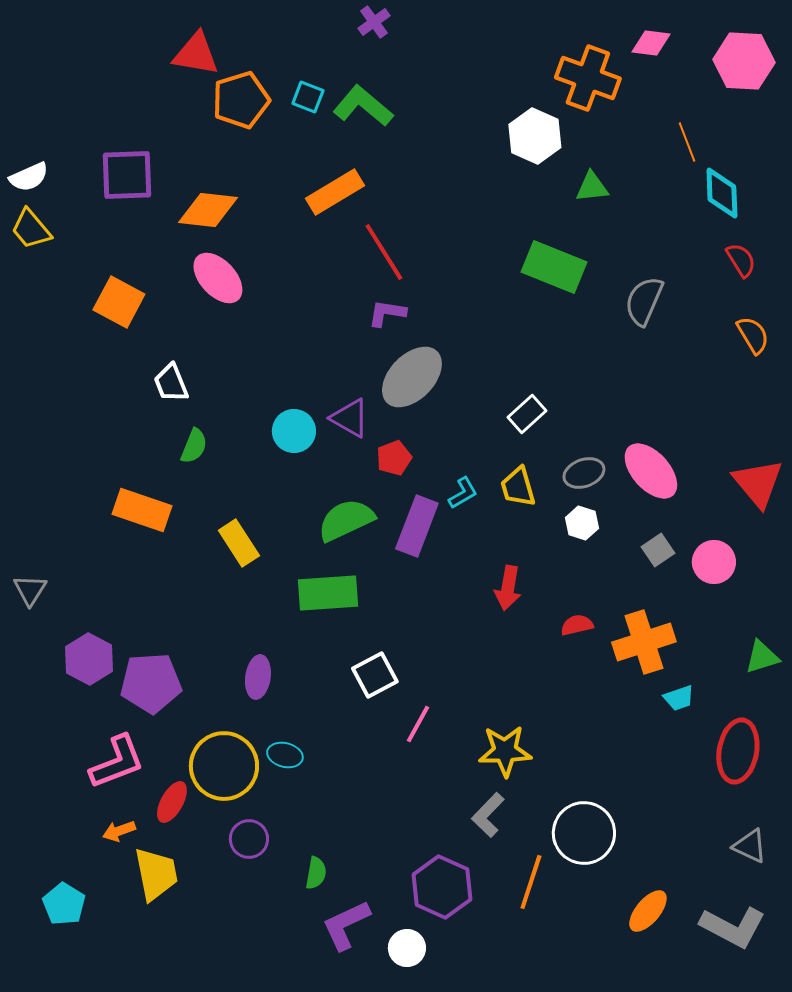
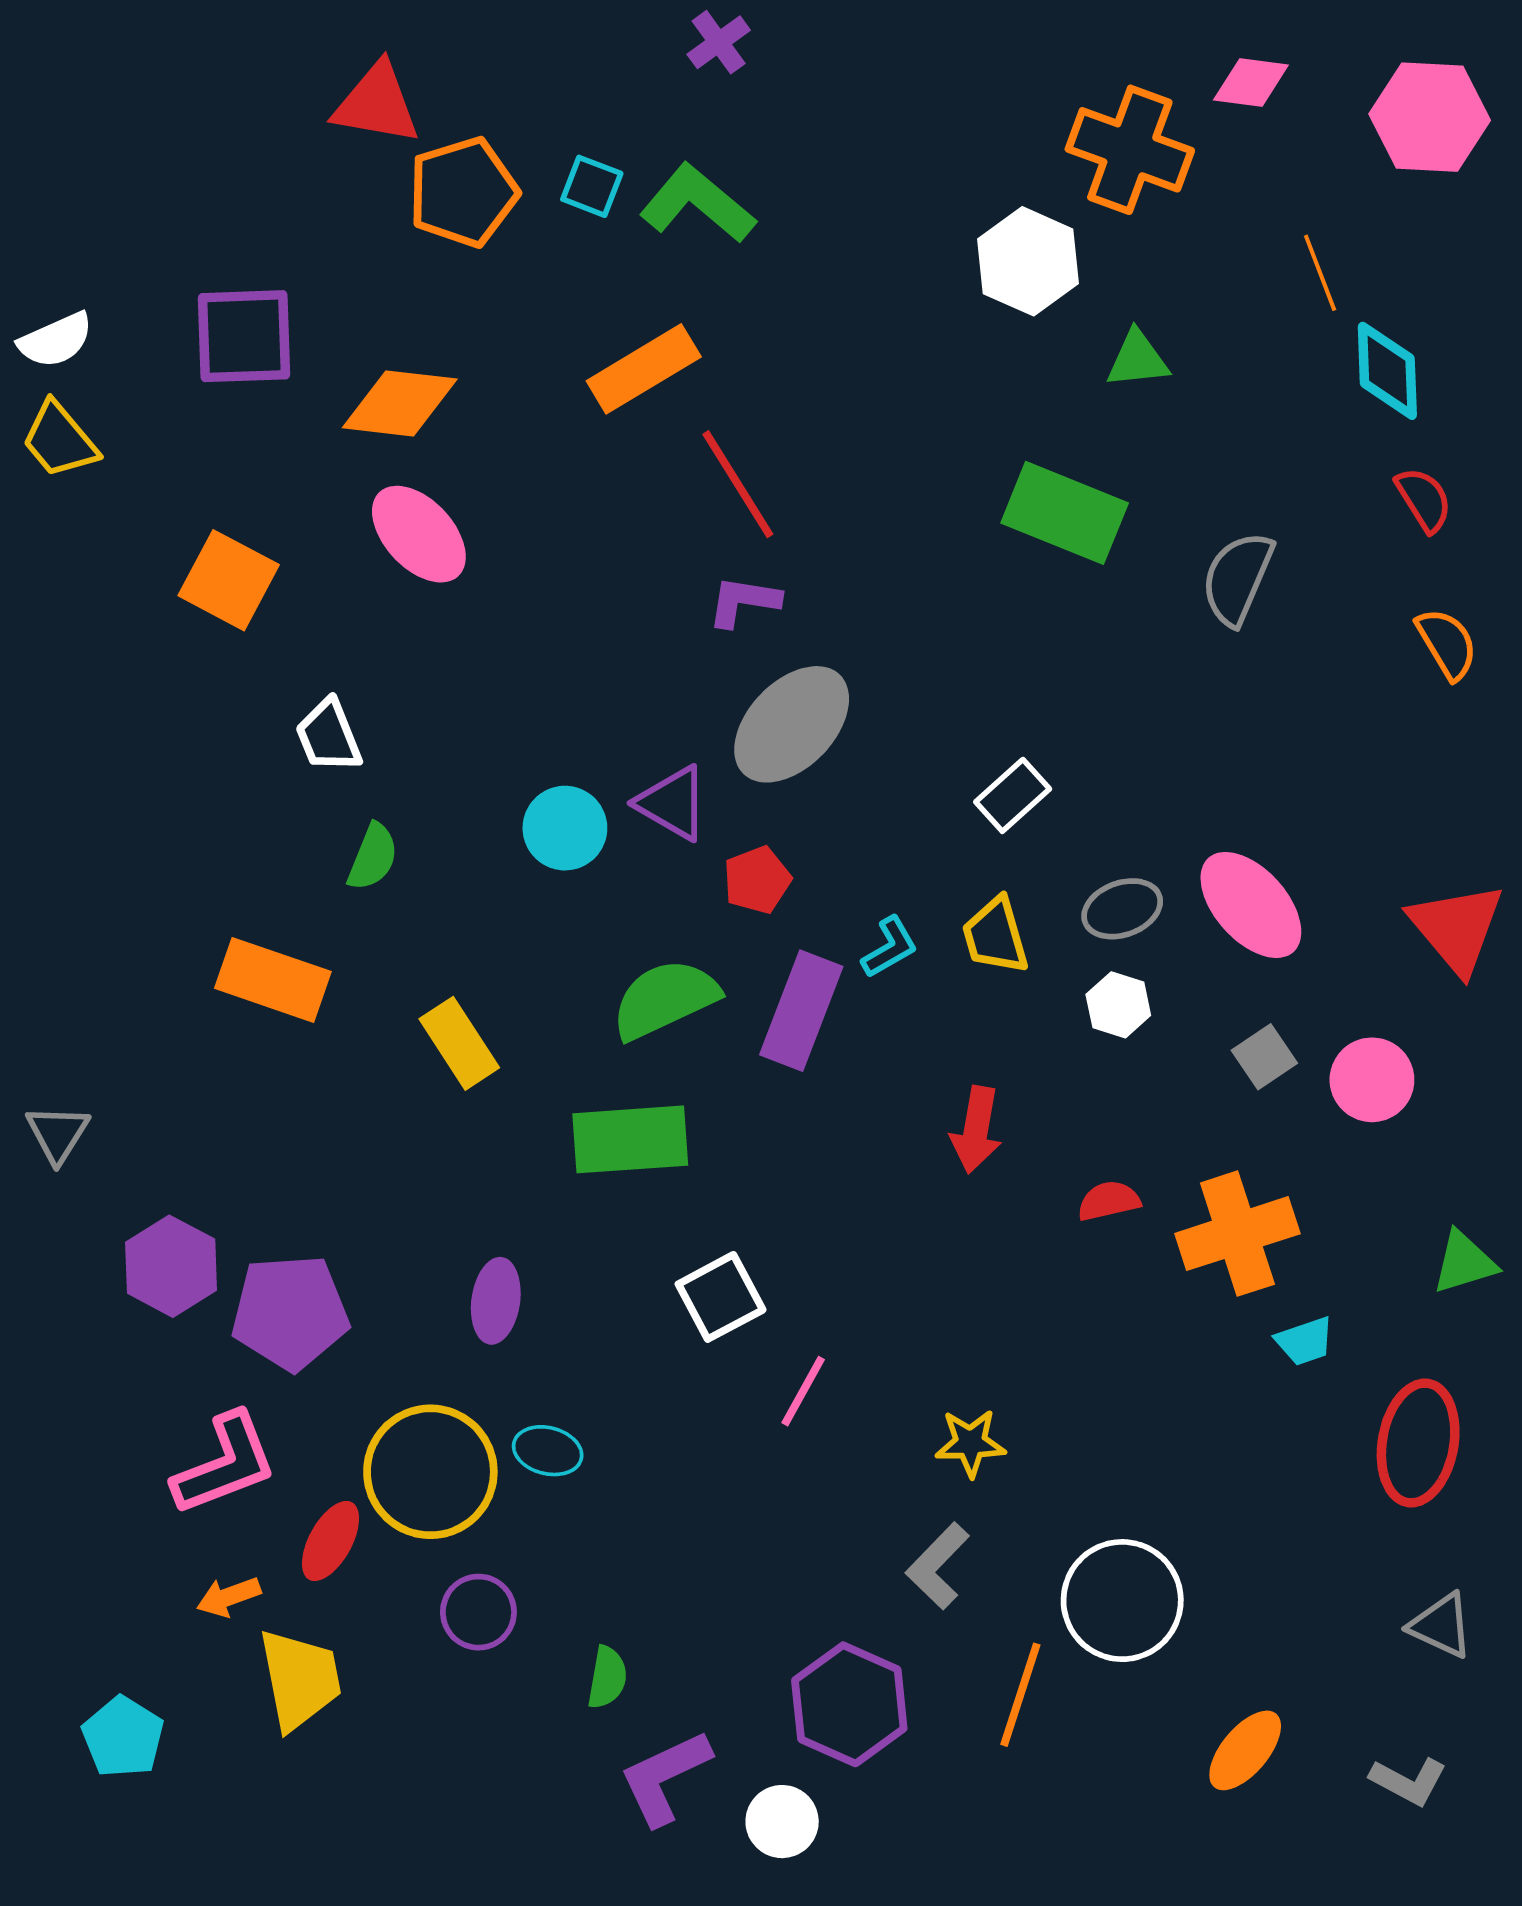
yellow star: (505, 751) -> (970, 1443), size x0.7
gray L-shape: (733, 927) -> (1408, 1781), size x0.6

